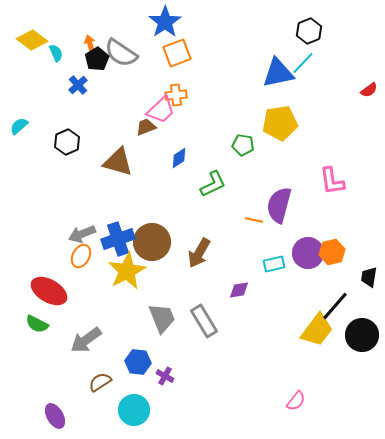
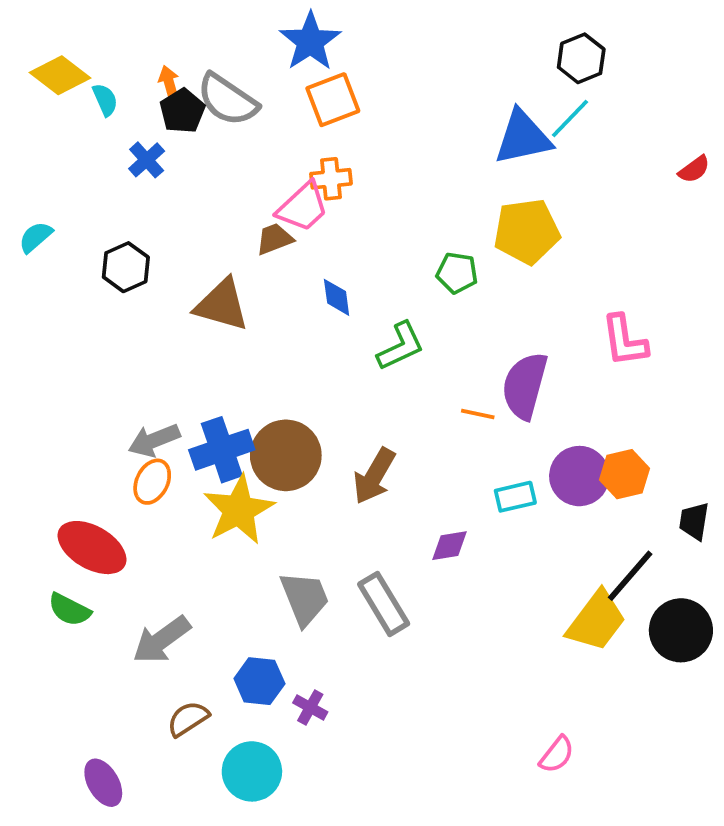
blue diamond: (179, 158) -> (337, 297), turned -65

